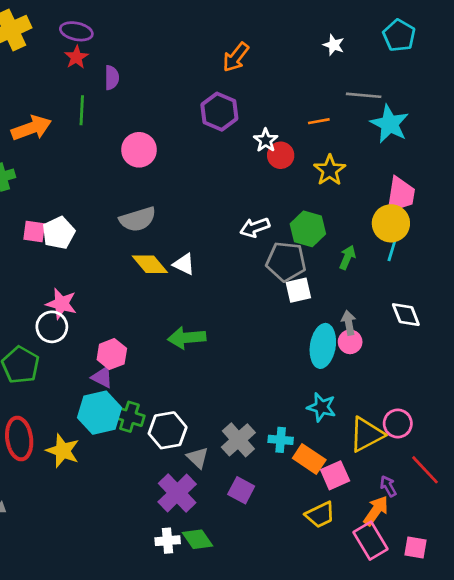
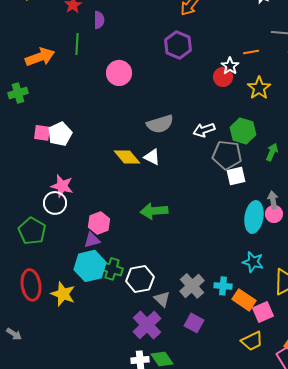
white star: (266, 140) -> (230, 66), moved
gray semicircle: (138, 219) -> (160, 124), moved
purple triangle: (102, 377) -> (92, 240), turned -42

